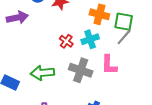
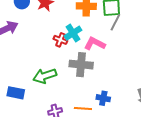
cyan cross: (90, 39) -> (73, 33), moved
pink L-shape: (109, 65) -> (95, 44), moved, turned 130

